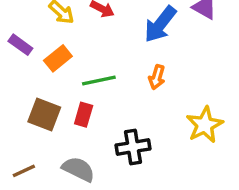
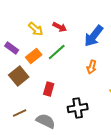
green line: (99, 80) -> (57, 52), moved, turned -30
brown square: (44, 115) -> (19, 76), moved, turned 30
brown line: (24, 171) -> (20, 113), moved

